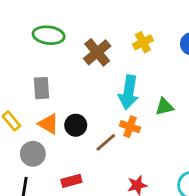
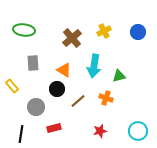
green ellipse: (49, 35) -> (24, 30), moved
orange triangle: (49, 124) -> (64, 70), moved
orange cross: (130, 127) -> (106, 98), moved
gray circle: (33, 154) -> (36, 107), moved

